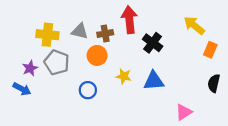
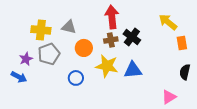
brown cross: (105, 34) -> (111, 40), moved
orange rectangle: (210, 50) -> (182, 43), turned -32
gray pentagon: (57, 62) -> (49, 54), turned 30
yellow star: (124, 76) -> (107, 66), size x1.6
pink triangle: (184, 112) -> (169, 97), moved

